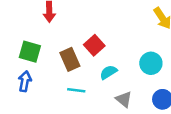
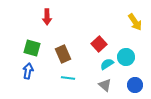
red square: (94, 45) -> (99, 44), moved
cyan semicircle: (108, 72) -> (107, 64), moved

